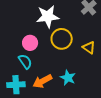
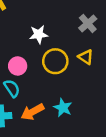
white star: (48, 16) -> (39, 34), size x0.7
yellow triangle: (89, 48) -> (86, 57), moved

